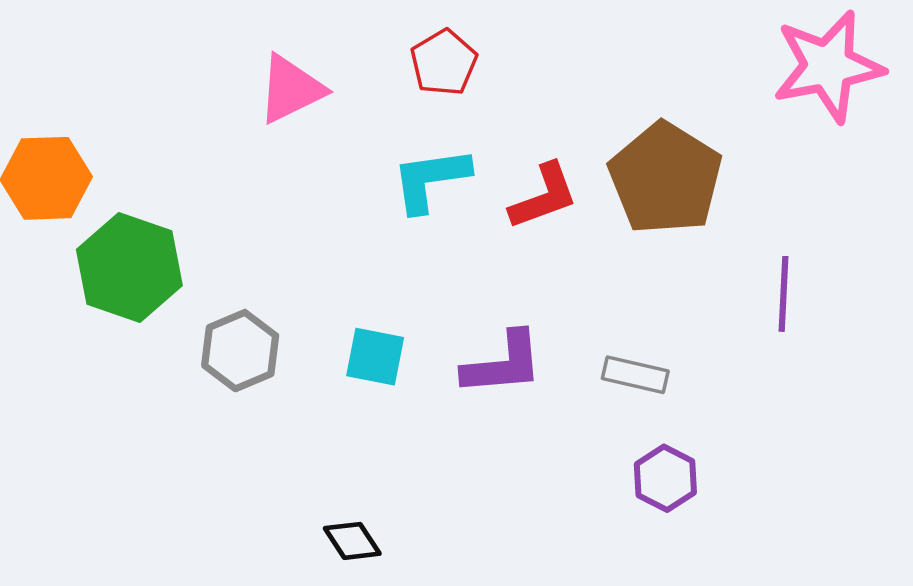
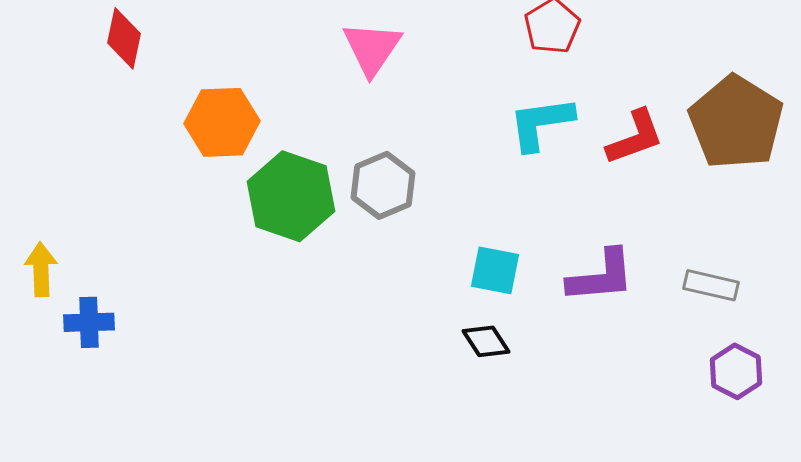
pink triangle: (291, 89) -> (372, 48), moved, turned -30
gray hexagon: (240, 351) -> (383, 185), moved
black diamond: (352, 541) -> (486, 341), moved

